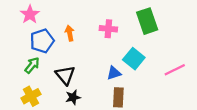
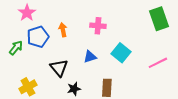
green rectangle: (147, 21) -> (159, 19), moved
green arrow: (32, 65) -> (16, 48), moved
blue triangle: (114, 73) -> (90, 57), moved
black star: (73, 97) -> (74, 89), moved

